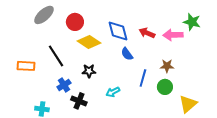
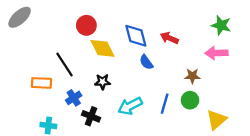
gray ellipse: (44, 15) -> (20, 17), moved
pink arrow: (173, 35) -> (217, 53), moved
yellow diamond: (89, 42) -> (102, 48), turned 30
orange rectangle: (26, 66) -> (41, 83), moved
blue line: (143, 78) -> (165, 104), moved
cyan arrow: (113, 92) -> (130, 106), size x1.5

